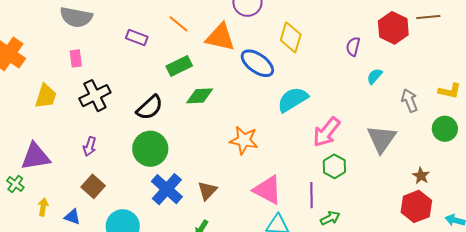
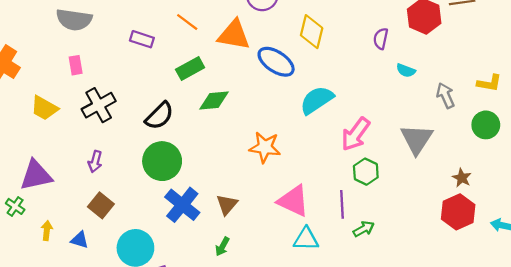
cyan semicircle: (375, 76) -> (406, 70), turned -108
yellow trapezoid: (46, 96) -> (44, 108), turned 104

